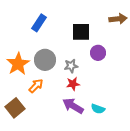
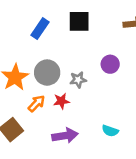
black square: (81, 32) -> (79, 21), moved
red star: (73, 84) -> (61, 101), moved
purple arrow: (73, 106) -> (65, 136), moved, turned 140

